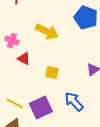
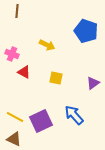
yellow arrow: (47, 32) -> (47, 45), size x0.7
yellow square: (52, 73) -> (56, 78), moved

